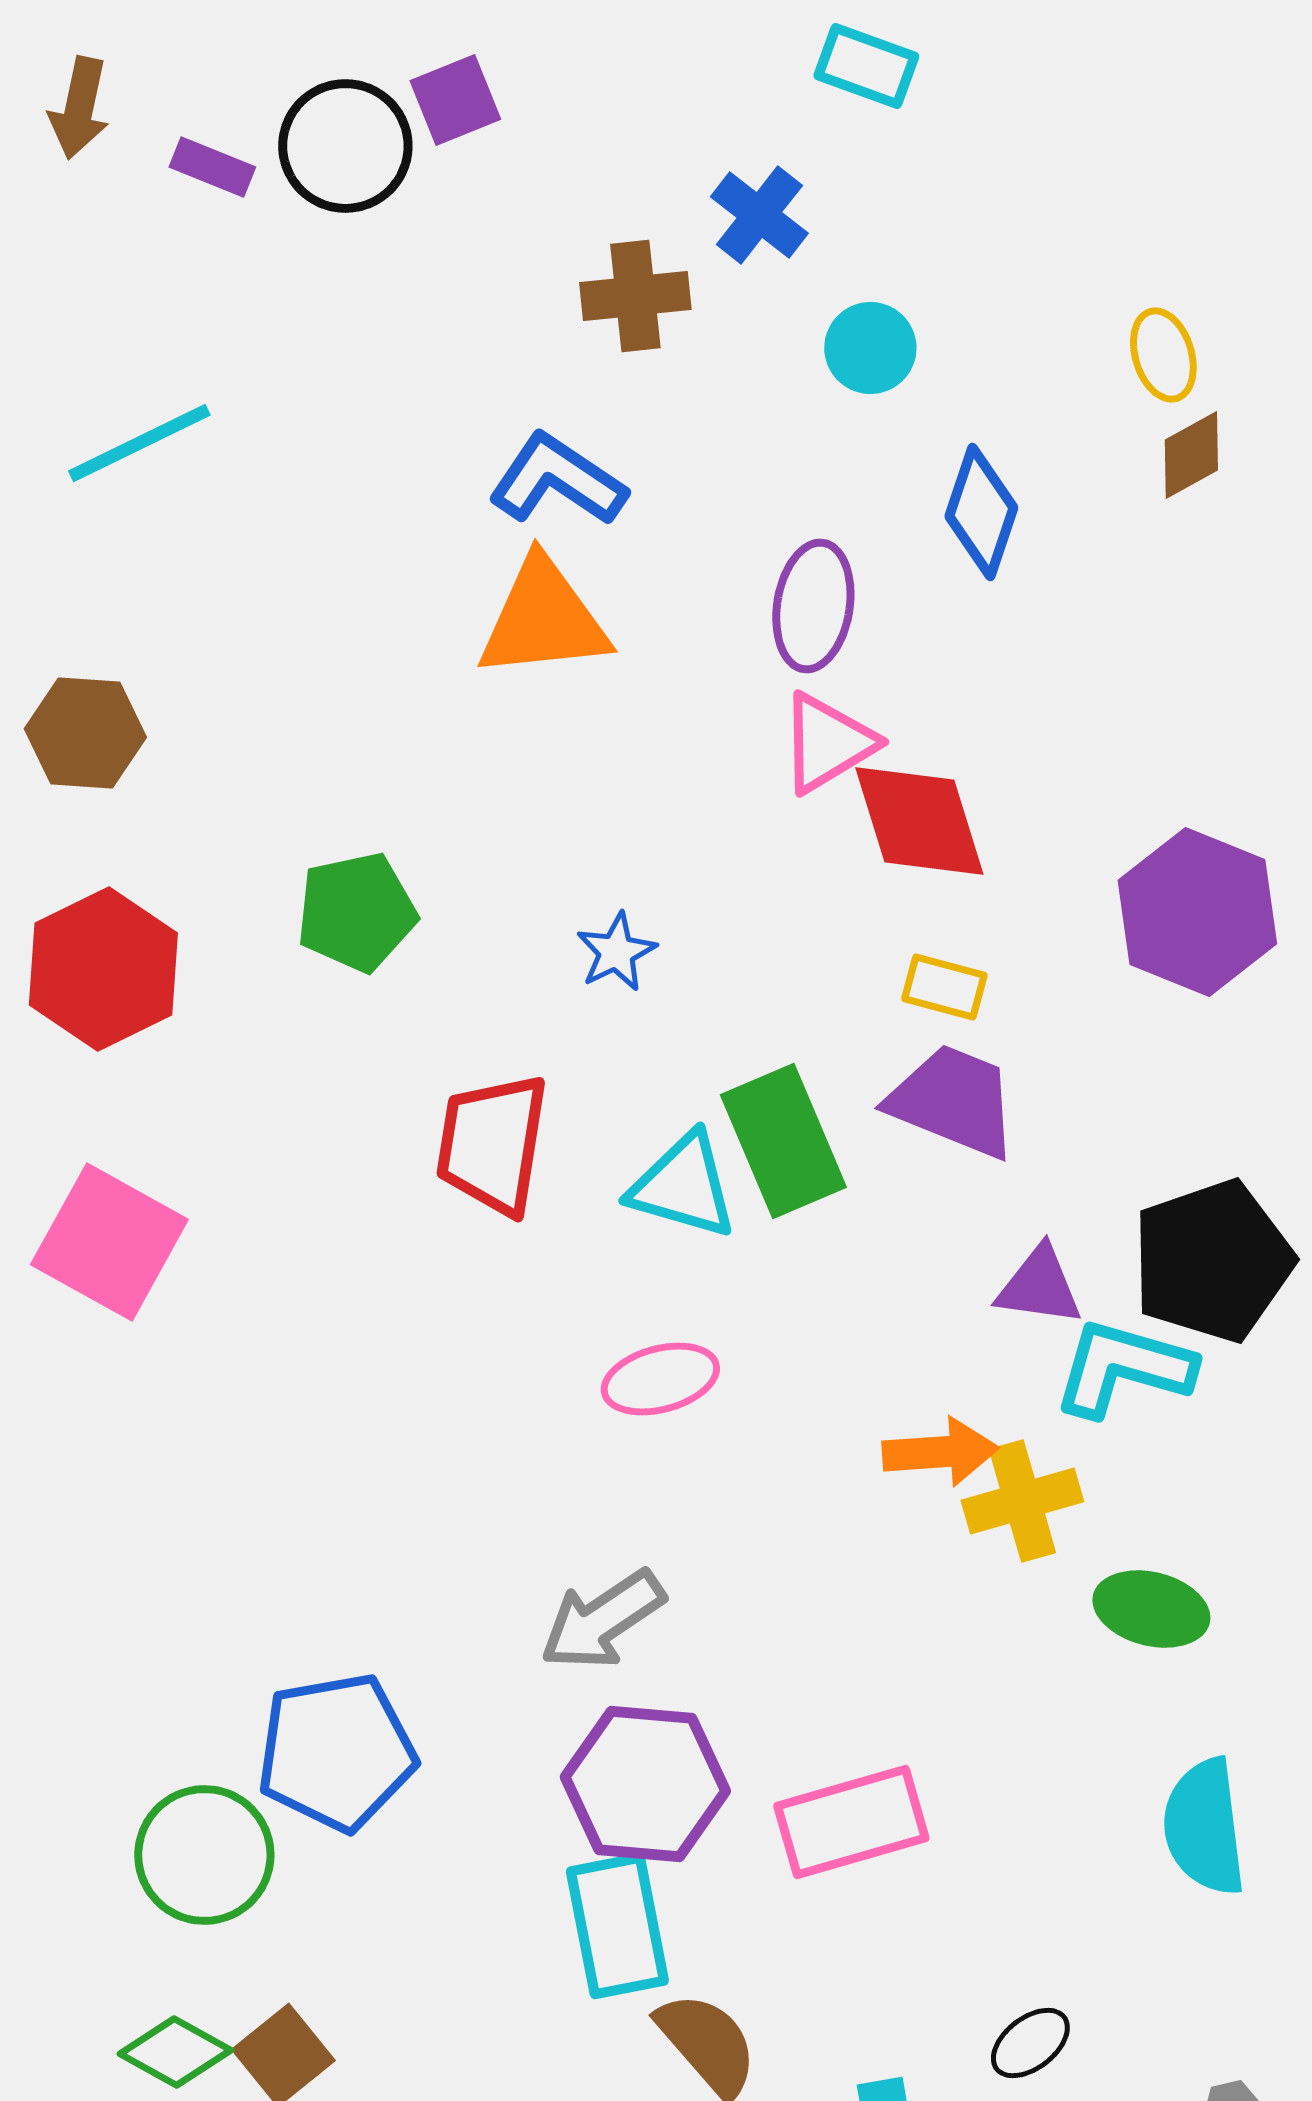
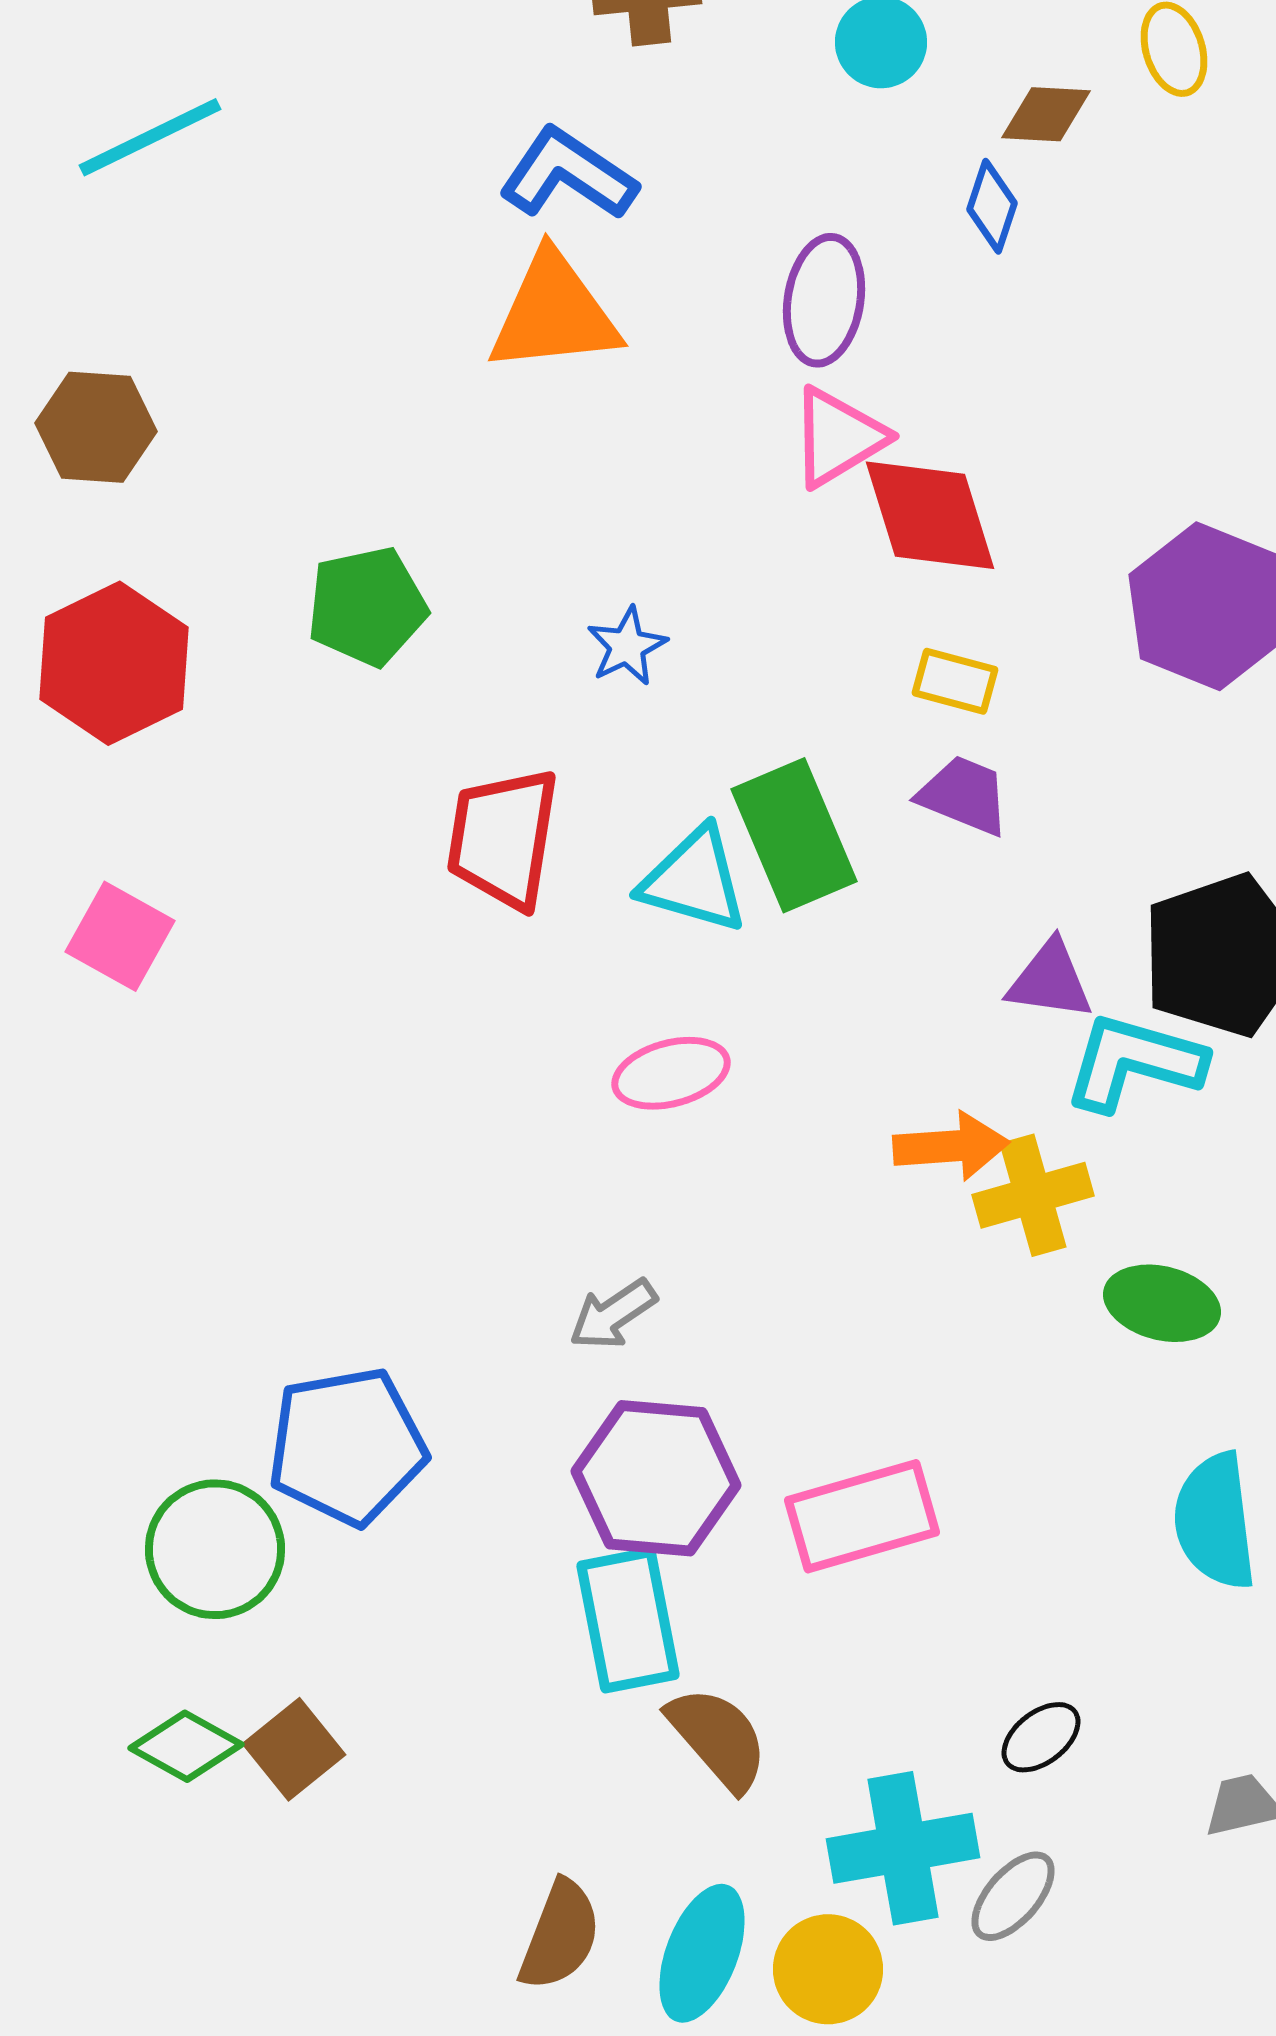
brown diamond: (1191, 455) -> (1046, 114), moved, turned 32
blue diamond: (981, 512) -> (992, 206), size x0.7
purple trapezoid: (953, 1101) -> (964, 795), size x0.7
pink square: (109, 1242) -> (120, 936), size x0.7
gray arrow: (602, 1620) -> (613, 1314), size x0.7

